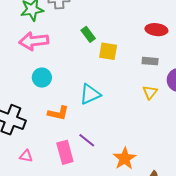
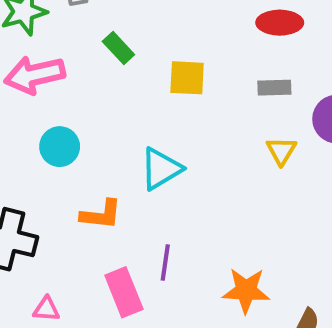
green rectangle: (88, 34) -> (118, 48), moved
purple line: (87, 140) -> (165, 263), turned 66
orange star: (125, 158) -> (246, 291), turned -30

